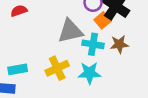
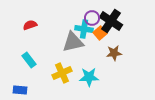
cyan cross: (93, 44) -> (84, 29), moved
cyan rectangle: (18, 69) -> (29, 60), moved, turned 63

